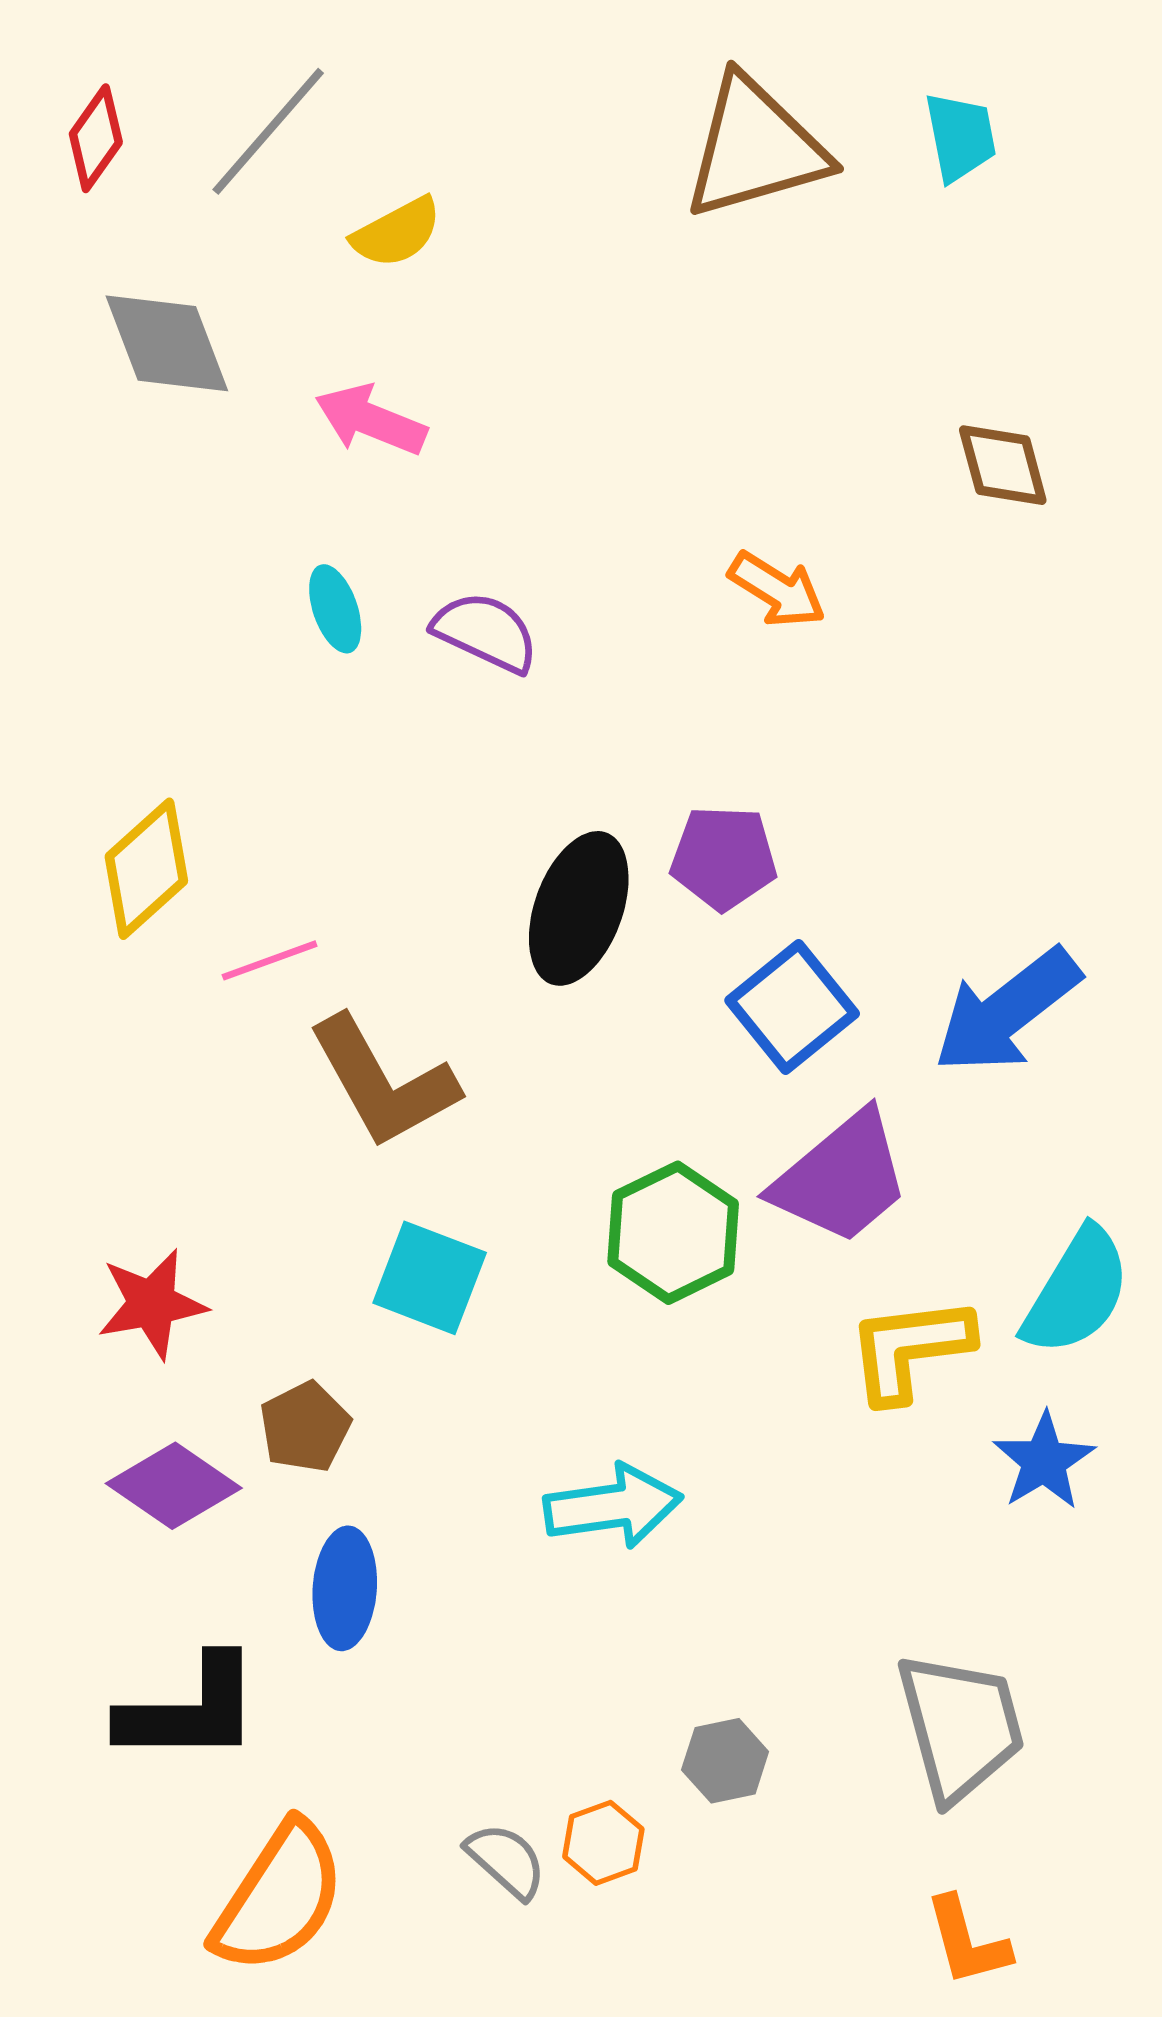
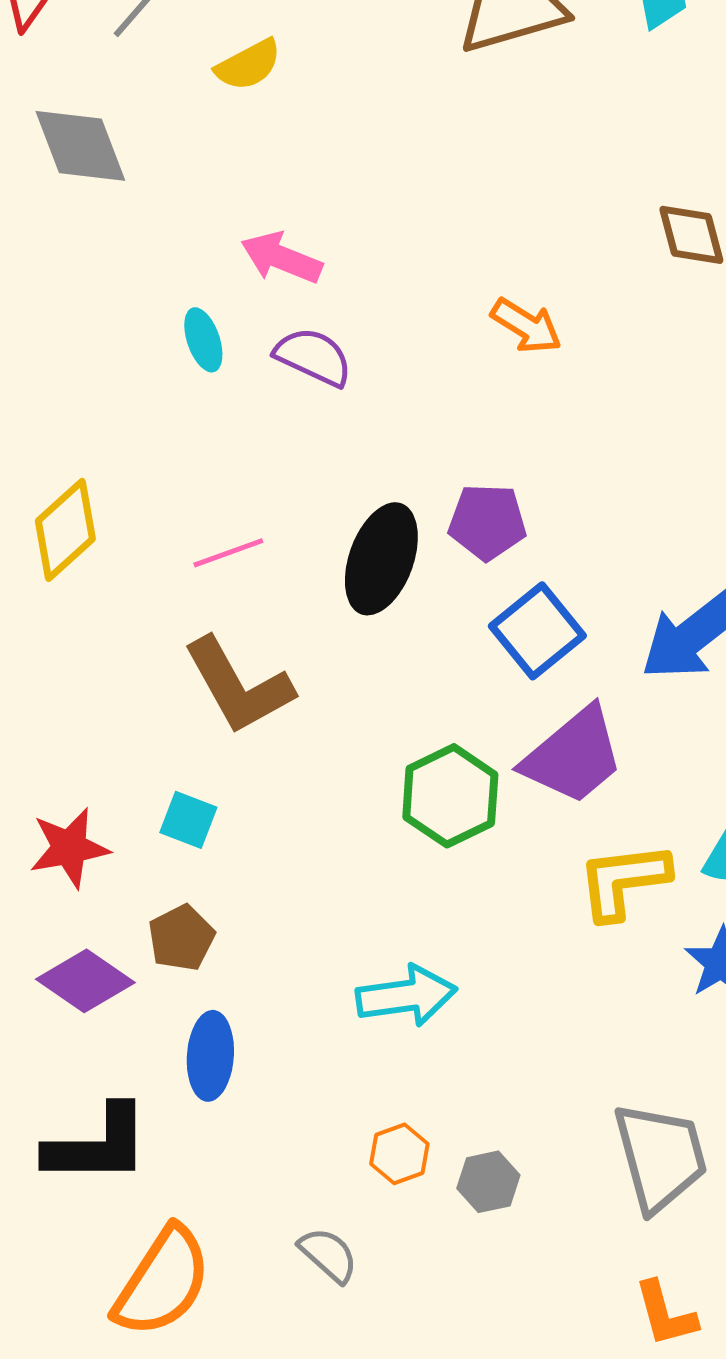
pink arrow: (371, 420) -> (281, 258), moved
pink line: (270, 960) -> (228, 553), moved
cyan square: (430, 1278) -> (188, 820), moved, size x0.7
orange hexagon: (603, 1843) -> (399, 1154), moved

